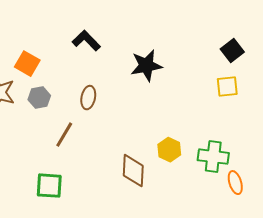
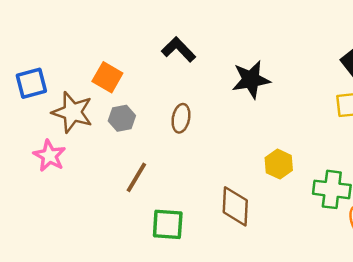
brown line: (64, 135) -> (136, 177), moved
yellow hexagon: (169, 150) -> (279, 164), moved
green square: (49, 186) -> (168, 224), moved

